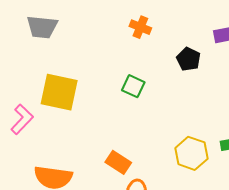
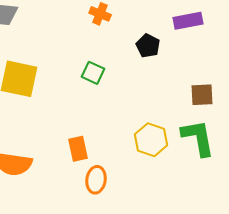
orange rectangle: (118, 162) -> (78, 149), turned 45

